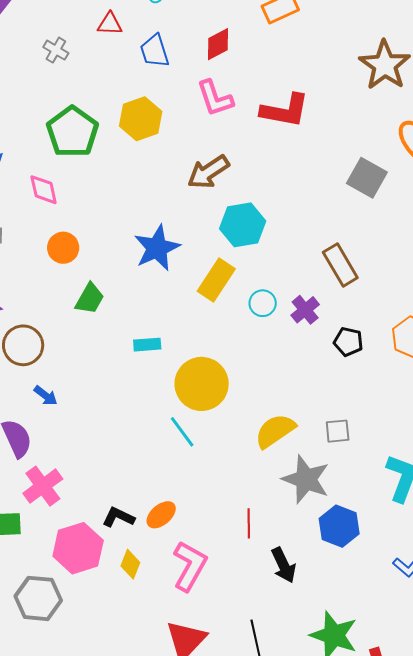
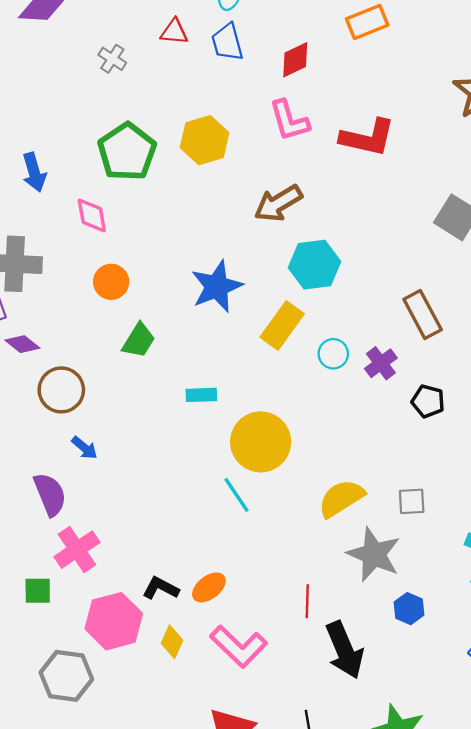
blue trapezoid: (155, 51) -> (227, 42), moved
blue hexagon: (339, 526) -> (409, 609), size x0.7
black arrow: (284, 565) -> (345, 650), size x1.4
pink L-shape: (190, 566) -> (239, 646), turned 102

